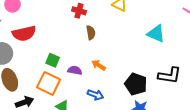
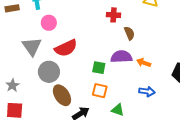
purple semicircle: (75, 70) -> (121, 57), moved, size x1.5
orange square: (49, 83) -> (100, 91), size x0.7

